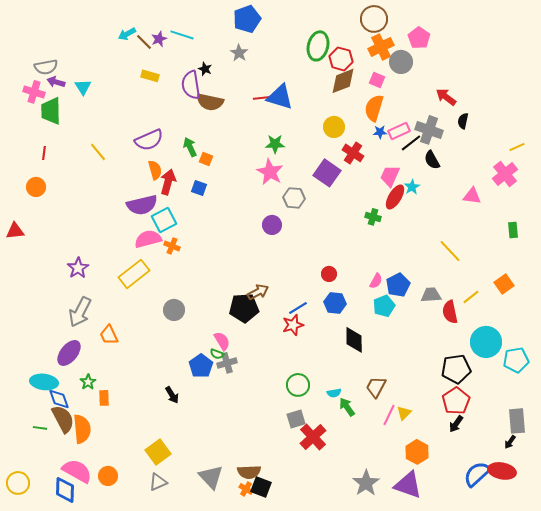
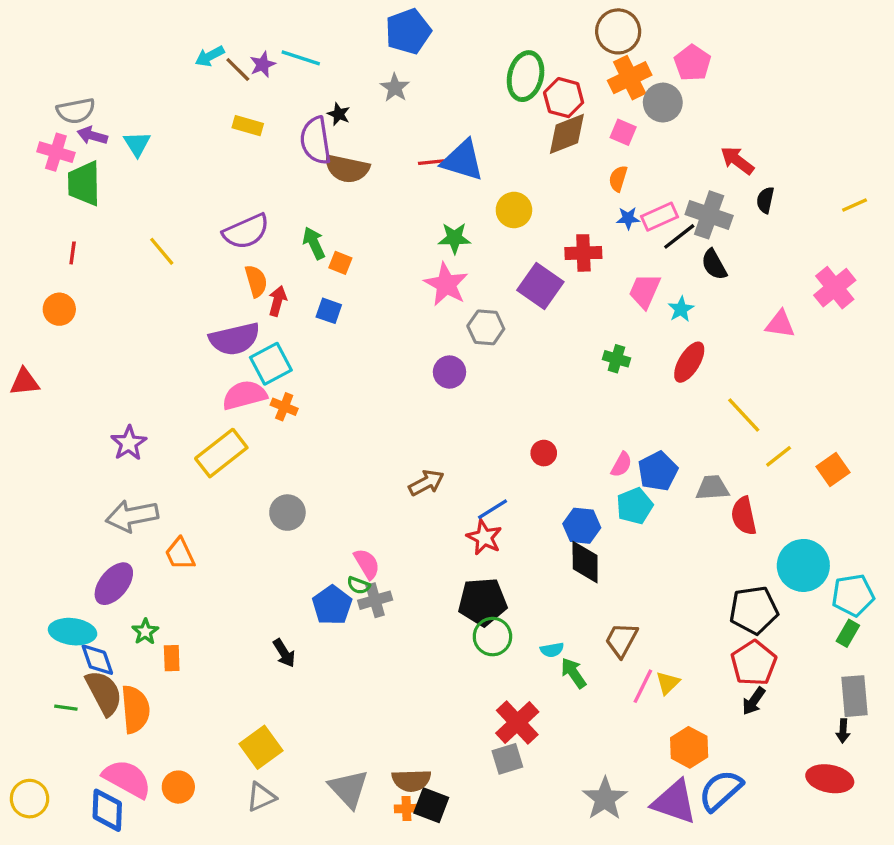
orange semicircle: (374, 108) -> (618, 179), size x0.6
yellow circle: (334, 127) -> (514, 210), moved
yellow line: (517, 147) -> (855, 205), moved
red cross: (353, 153) -> (583, 253), turned -35
red arrow: (168, 182) -> (278, 301), size x0.7
red ellipse: (395, 197) -> (689, 362), moved
green rectangle: (513, 230) -> (848, 633), moved, turned 35
yellow line: (471, 297) -> (779, 456), moved
blue hexagon: (335, 303) -> (582, 526), moved
black pentagon: (244, 308) -> (483, 602), moved
gray arrow: (80, 312) -> (132, 516), turned 52
red star: (293, 325) -> (484, 537), turned -30
gray square: (296, 419) -> (507, 759), moved
black arrow: (510, 442) -> (843, 731), turned -32
blue semicircle: (477, 474) -> (721, 790), moved
orange cross: (246, 489) -> (406, 809), turned -32

